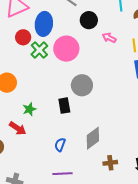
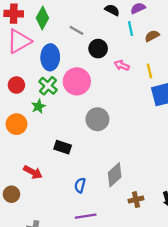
red circle: (23, 37) -> (16, 85), moved
black rectangle: (64, 106) -> (63, 147), moved, turned -56
green star: (29, 109) -> (38, 106), moved

